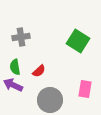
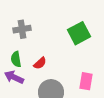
green square: (78, 41) -> (79, 33), turned 30

